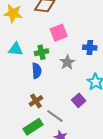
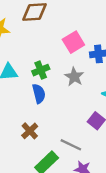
pink square: (59, 33) -> (73, 42), moved
brown cross: (36, 101) -> (30, 131), moved

